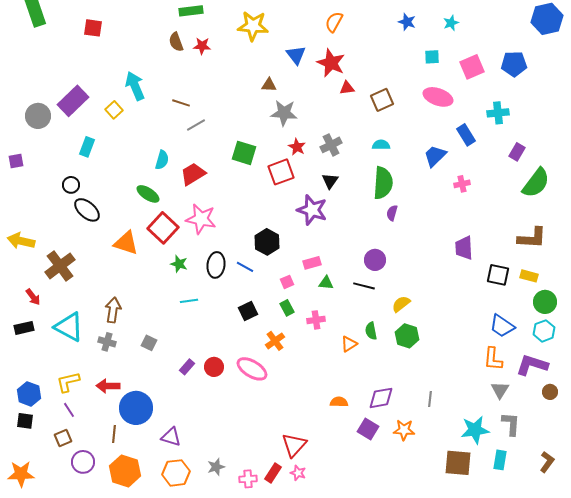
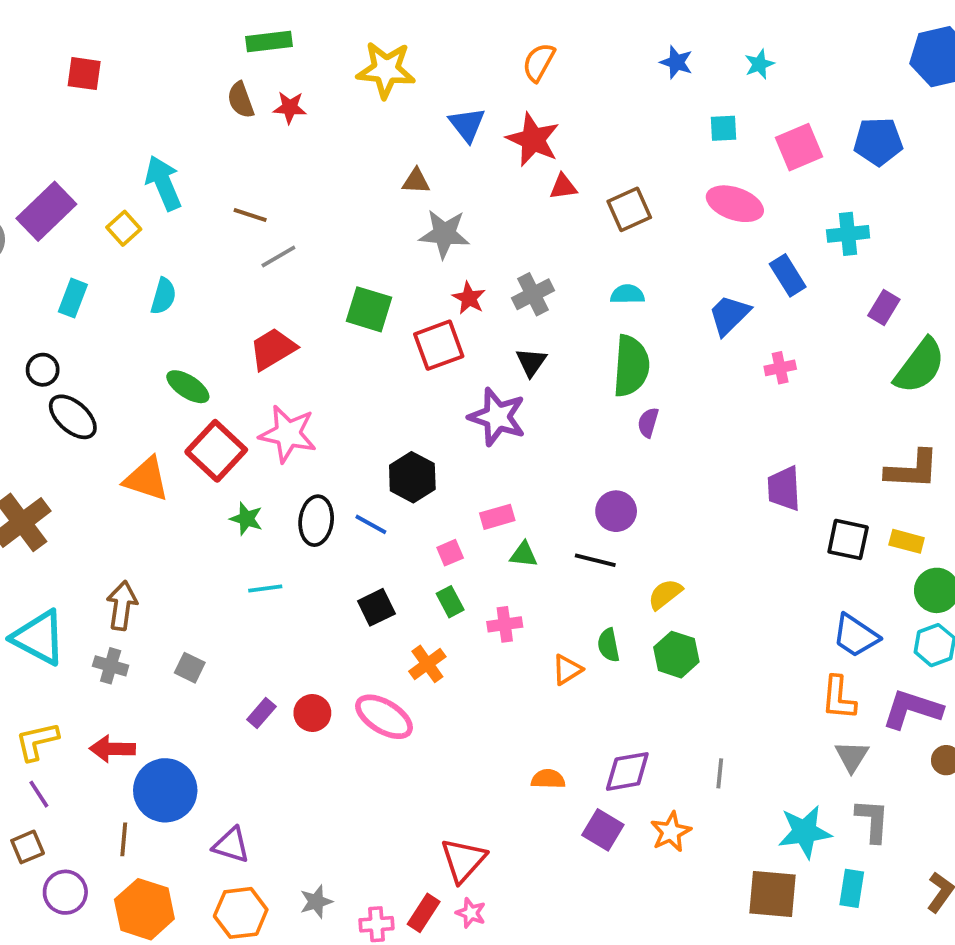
cyan semicircle: (162, 160) -> (163, 296), moved
orange star: (404, 430) -> (671, 832), turned -30

